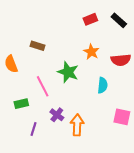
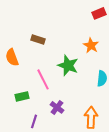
red rectangle: (90, 19) -> (99, 13), moved
orange arrow: (77, 125) -> (91, 117), moved

